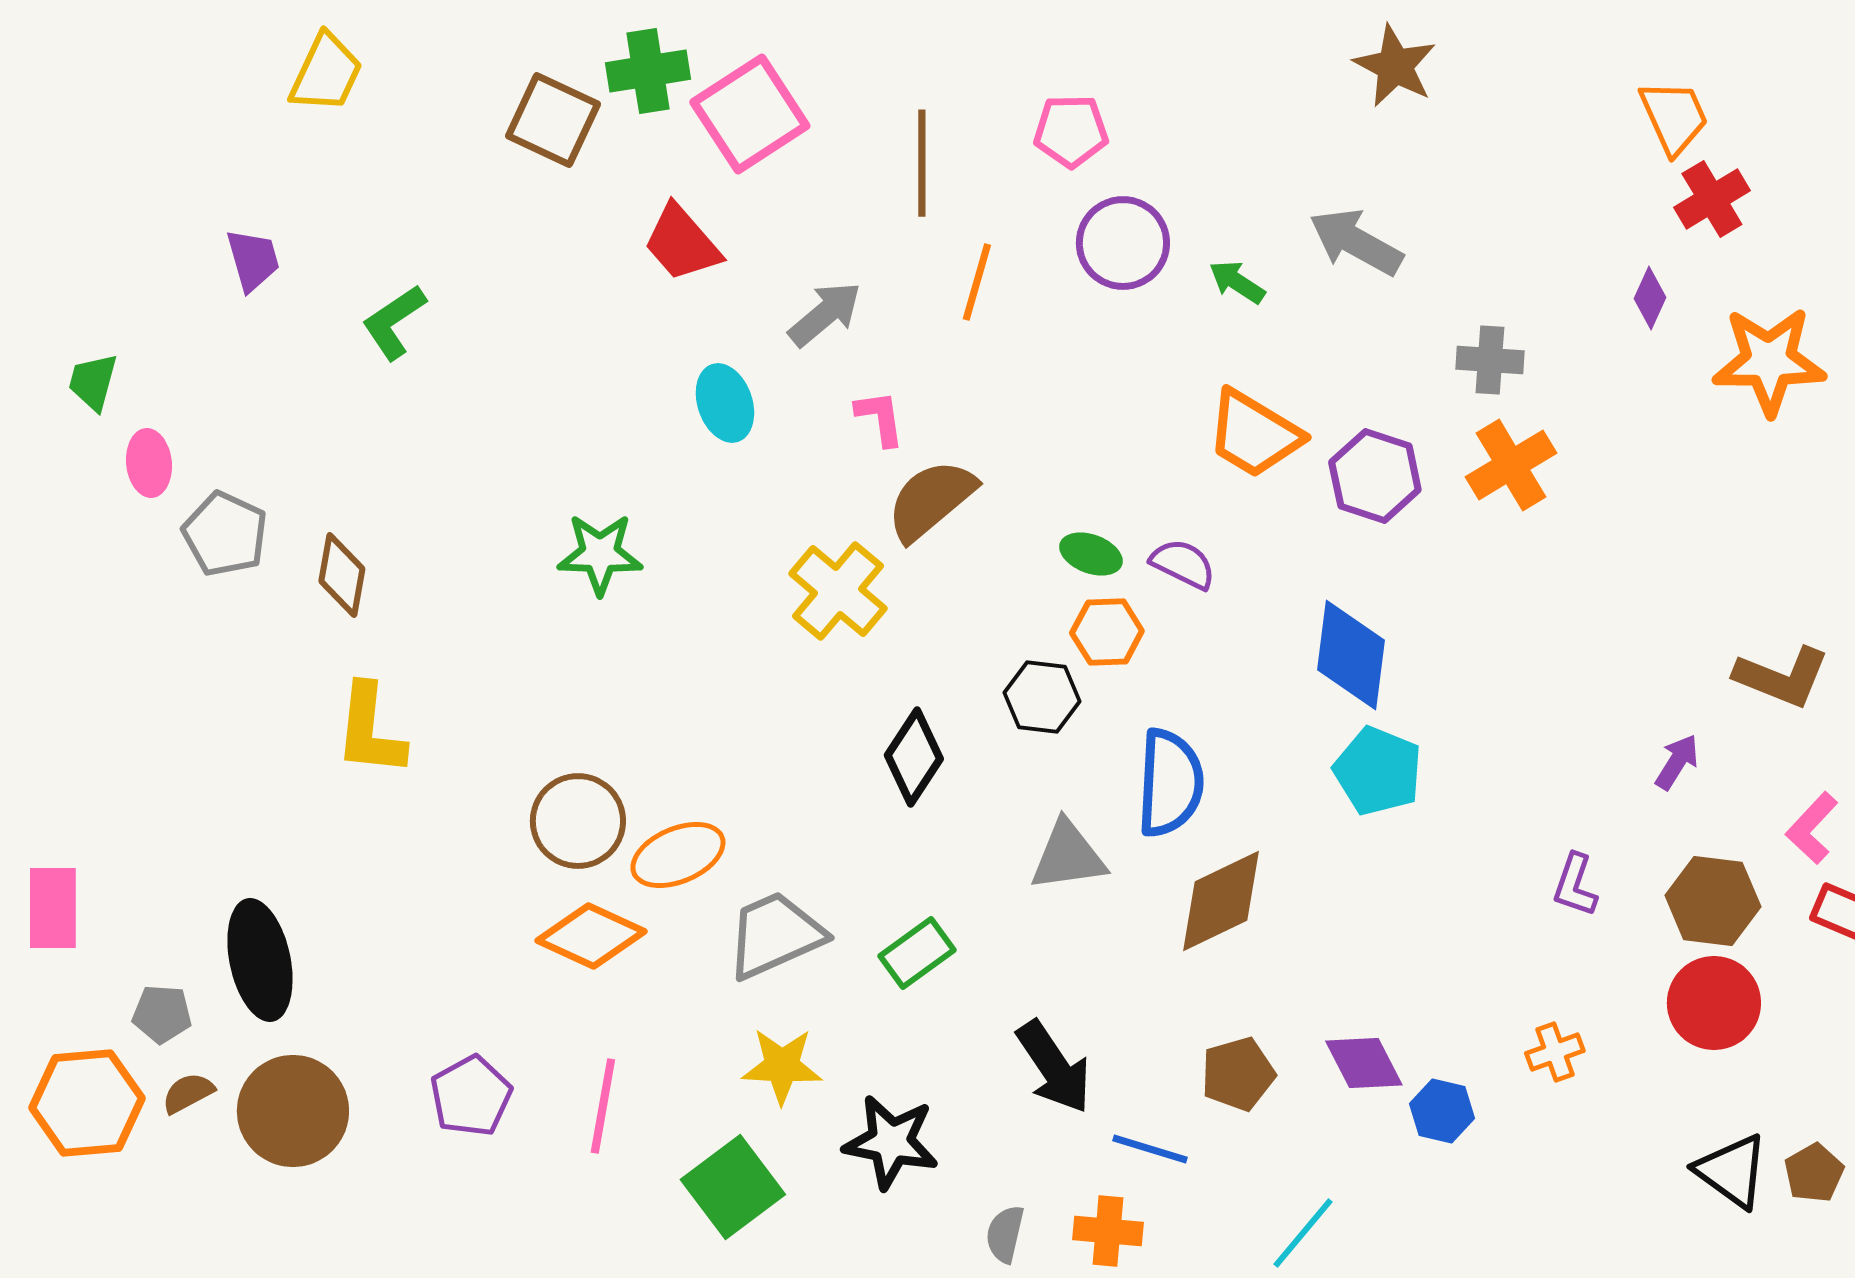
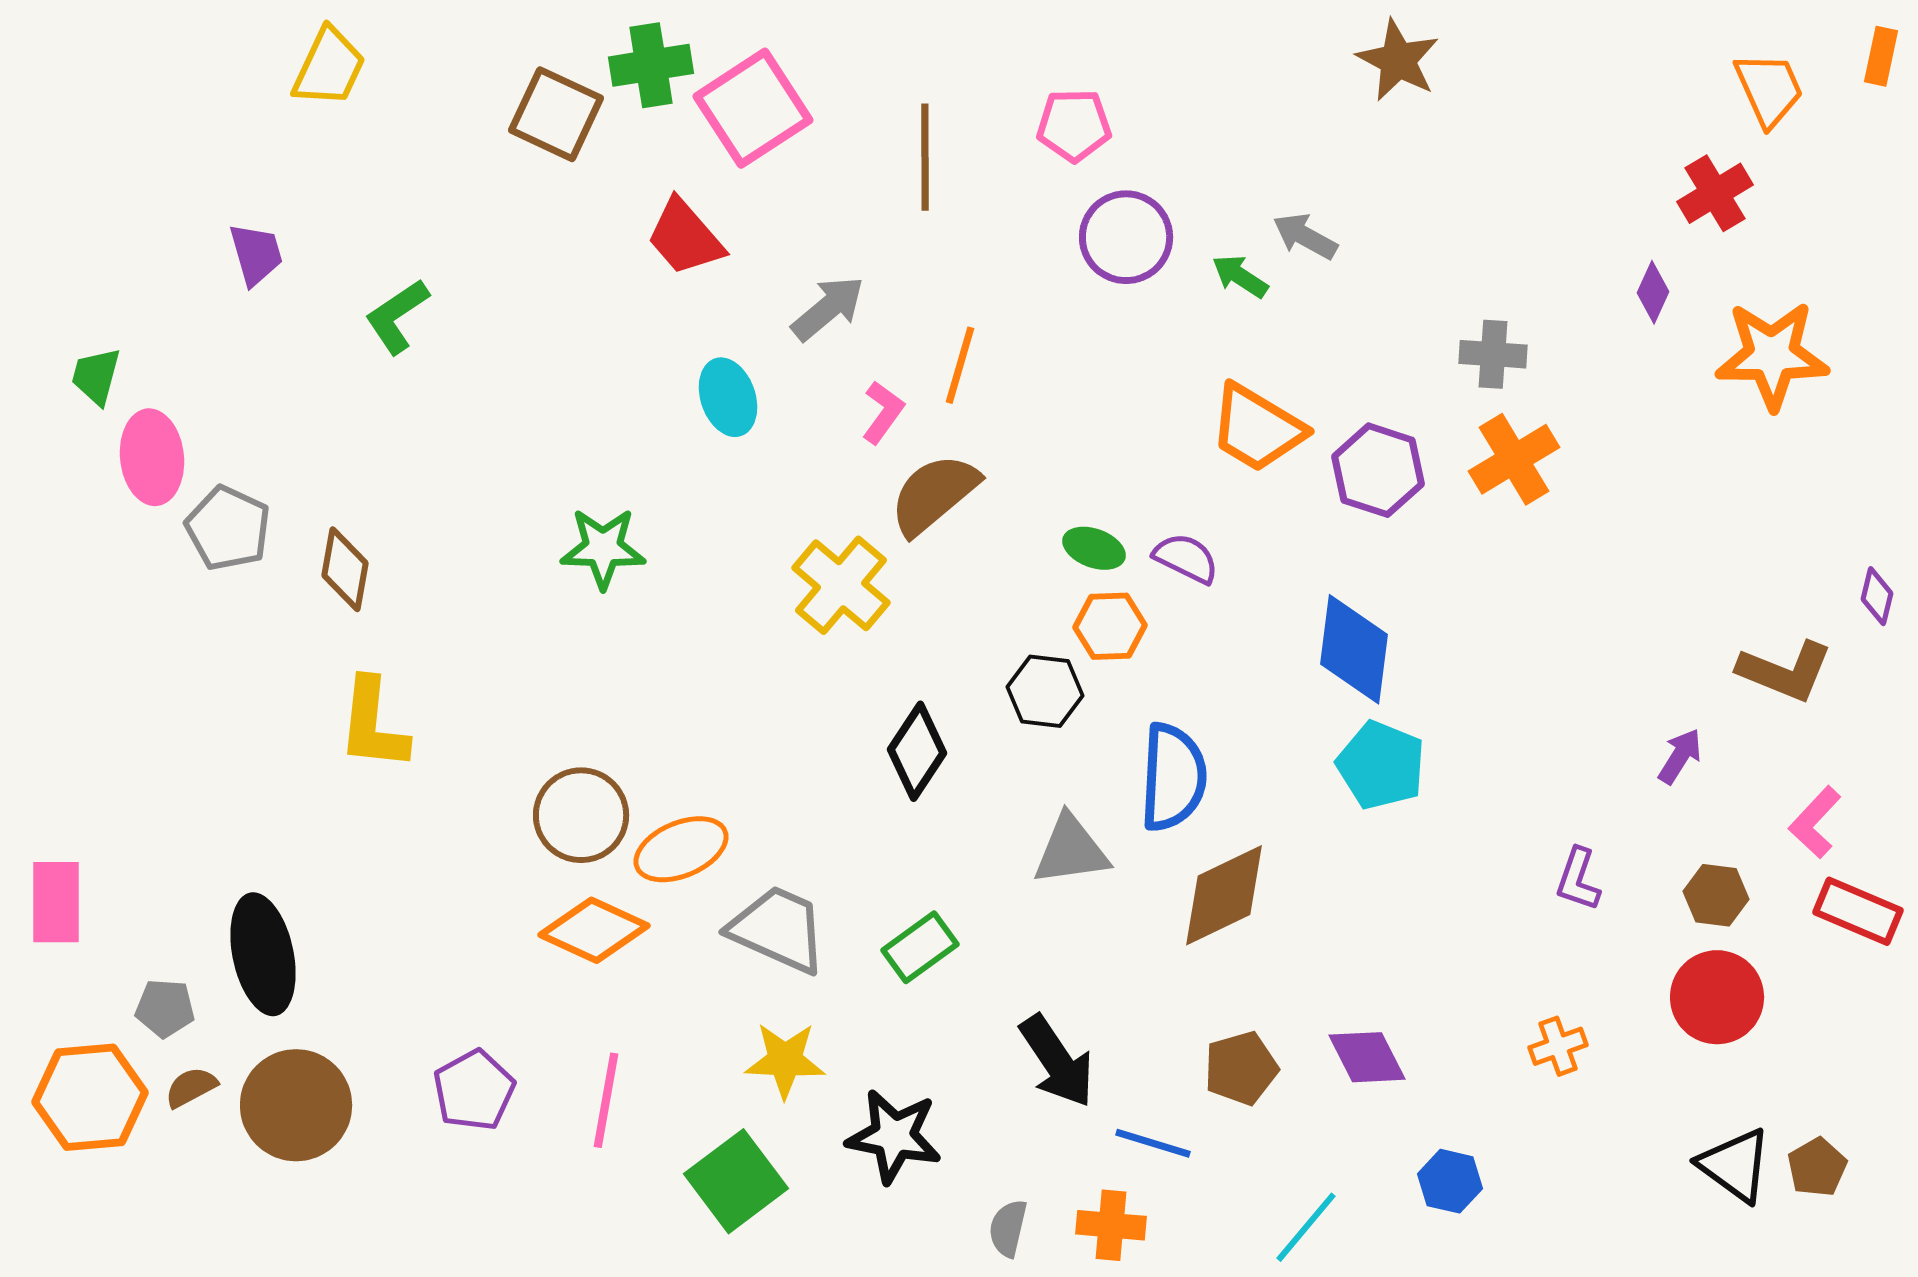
orange trapezoid: (1674, 117) -> (1769, 89), moved
gray arrow: (1356, 242) -> (1305, 236), moved, size x0.7
orange line: (977, 282) -> (960, 365), moved
pink L-shape: (880, 418) -> (883, 412), turned 44
pink ellipse: (149, 463) -> (152, 457), size x1.4
brown hexagon: (1713, 901) -> (1716, 895), size x0.7
gray trapezoid: (775, 935) -> (778, 929), turned 48
blue hexagon: (1442, 1111) -> (1450, 1181), moved

